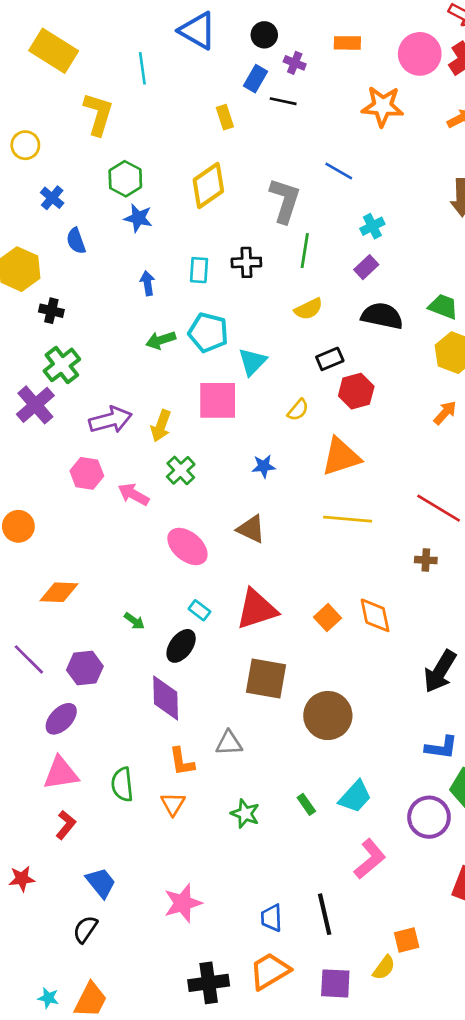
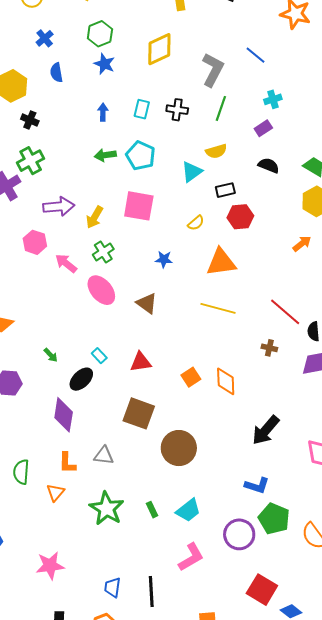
black semicircle: (382, 316) -> (269, 166), size x0.7
cyan triangle: (252, 362) -> (192, 172), moved
pink ellipse: (187, 546) -> (101, 290), moved
red triangle: (257, 609) -> (141, 362), size x0.7
green star: (245, 814) -> (107, 509), size x1.6

